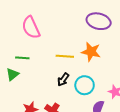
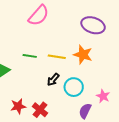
pink semicircle: (31, 27) -> (39, 15), moved, turned -120
green line: (22, 58) -> (30, 56), moved

